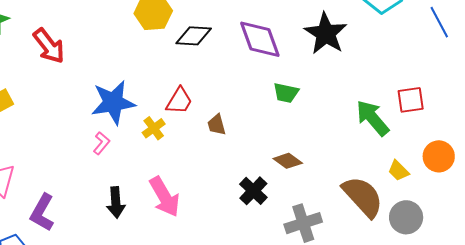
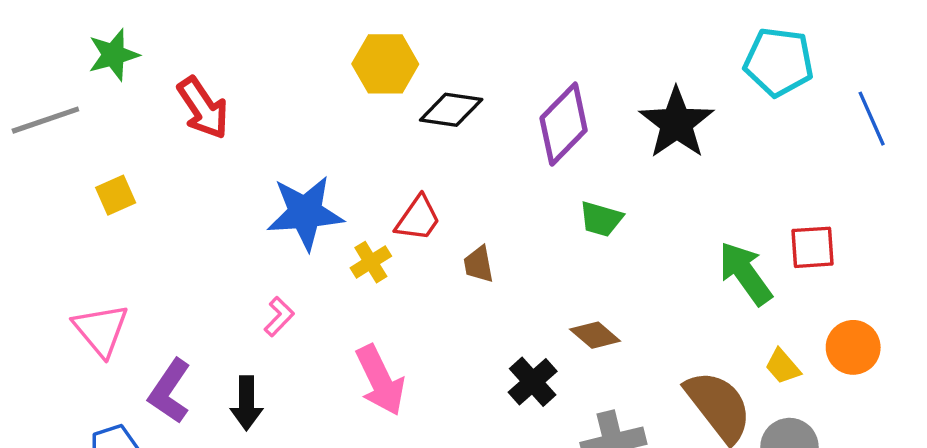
purple diamond: (260, 39) -> (564, 124), turned 60
pink L-shape: (101, 143) -> (279, 317), moved
black arrow: (116, 202) -> (246, 403), moved

